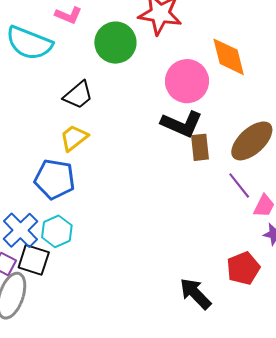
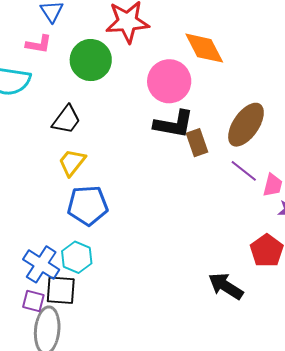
blue pentagon: (55, 179) -> (88, 205), moved

